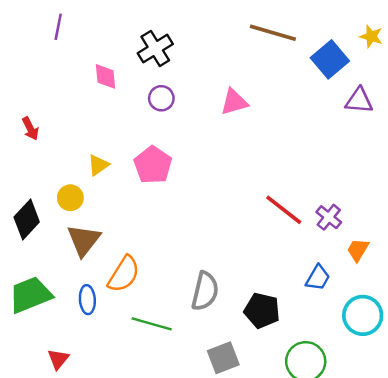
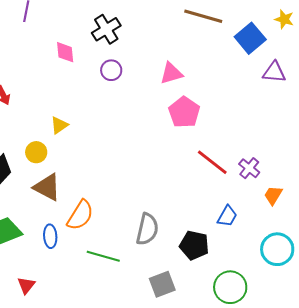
pink pentagon: (153, 165) -> (184, 112), moved
brown triangle: (84, 240) -> (47, 187), turned -40
blue trapezoid: (318, 278) -> (227, 216), moved

